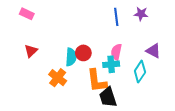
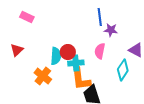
pink rectangle: (27, 14) -> (27, 17), moved
purple star: (141, 14) -> (111, 30), moved
cyan cross: (111, 64) -> (76, 63), moved

